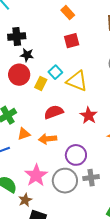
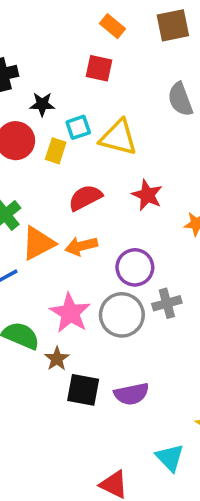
orange rectangle: (68, 13) -> (113, 26), moved
red square: (72, 41) -> (99, 68), turned 35
black star: (27, 55) -> (42, 104), moved
cyan square: (55, 72) -> (78, 127), turned 32
orange triangle: (24, 134) -> (38, 243), size x1.5

